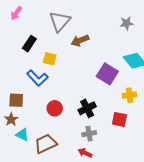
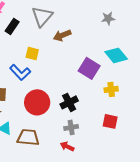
black rectangle: (29, 44) -> (12, 26), moved
red circle: (55, 108) -> (37, 102), size x1.6
red square: (119, 119) -> (110, 121), moved
brown trapezoid: (46, 144) -> (28, 137), turned 30

